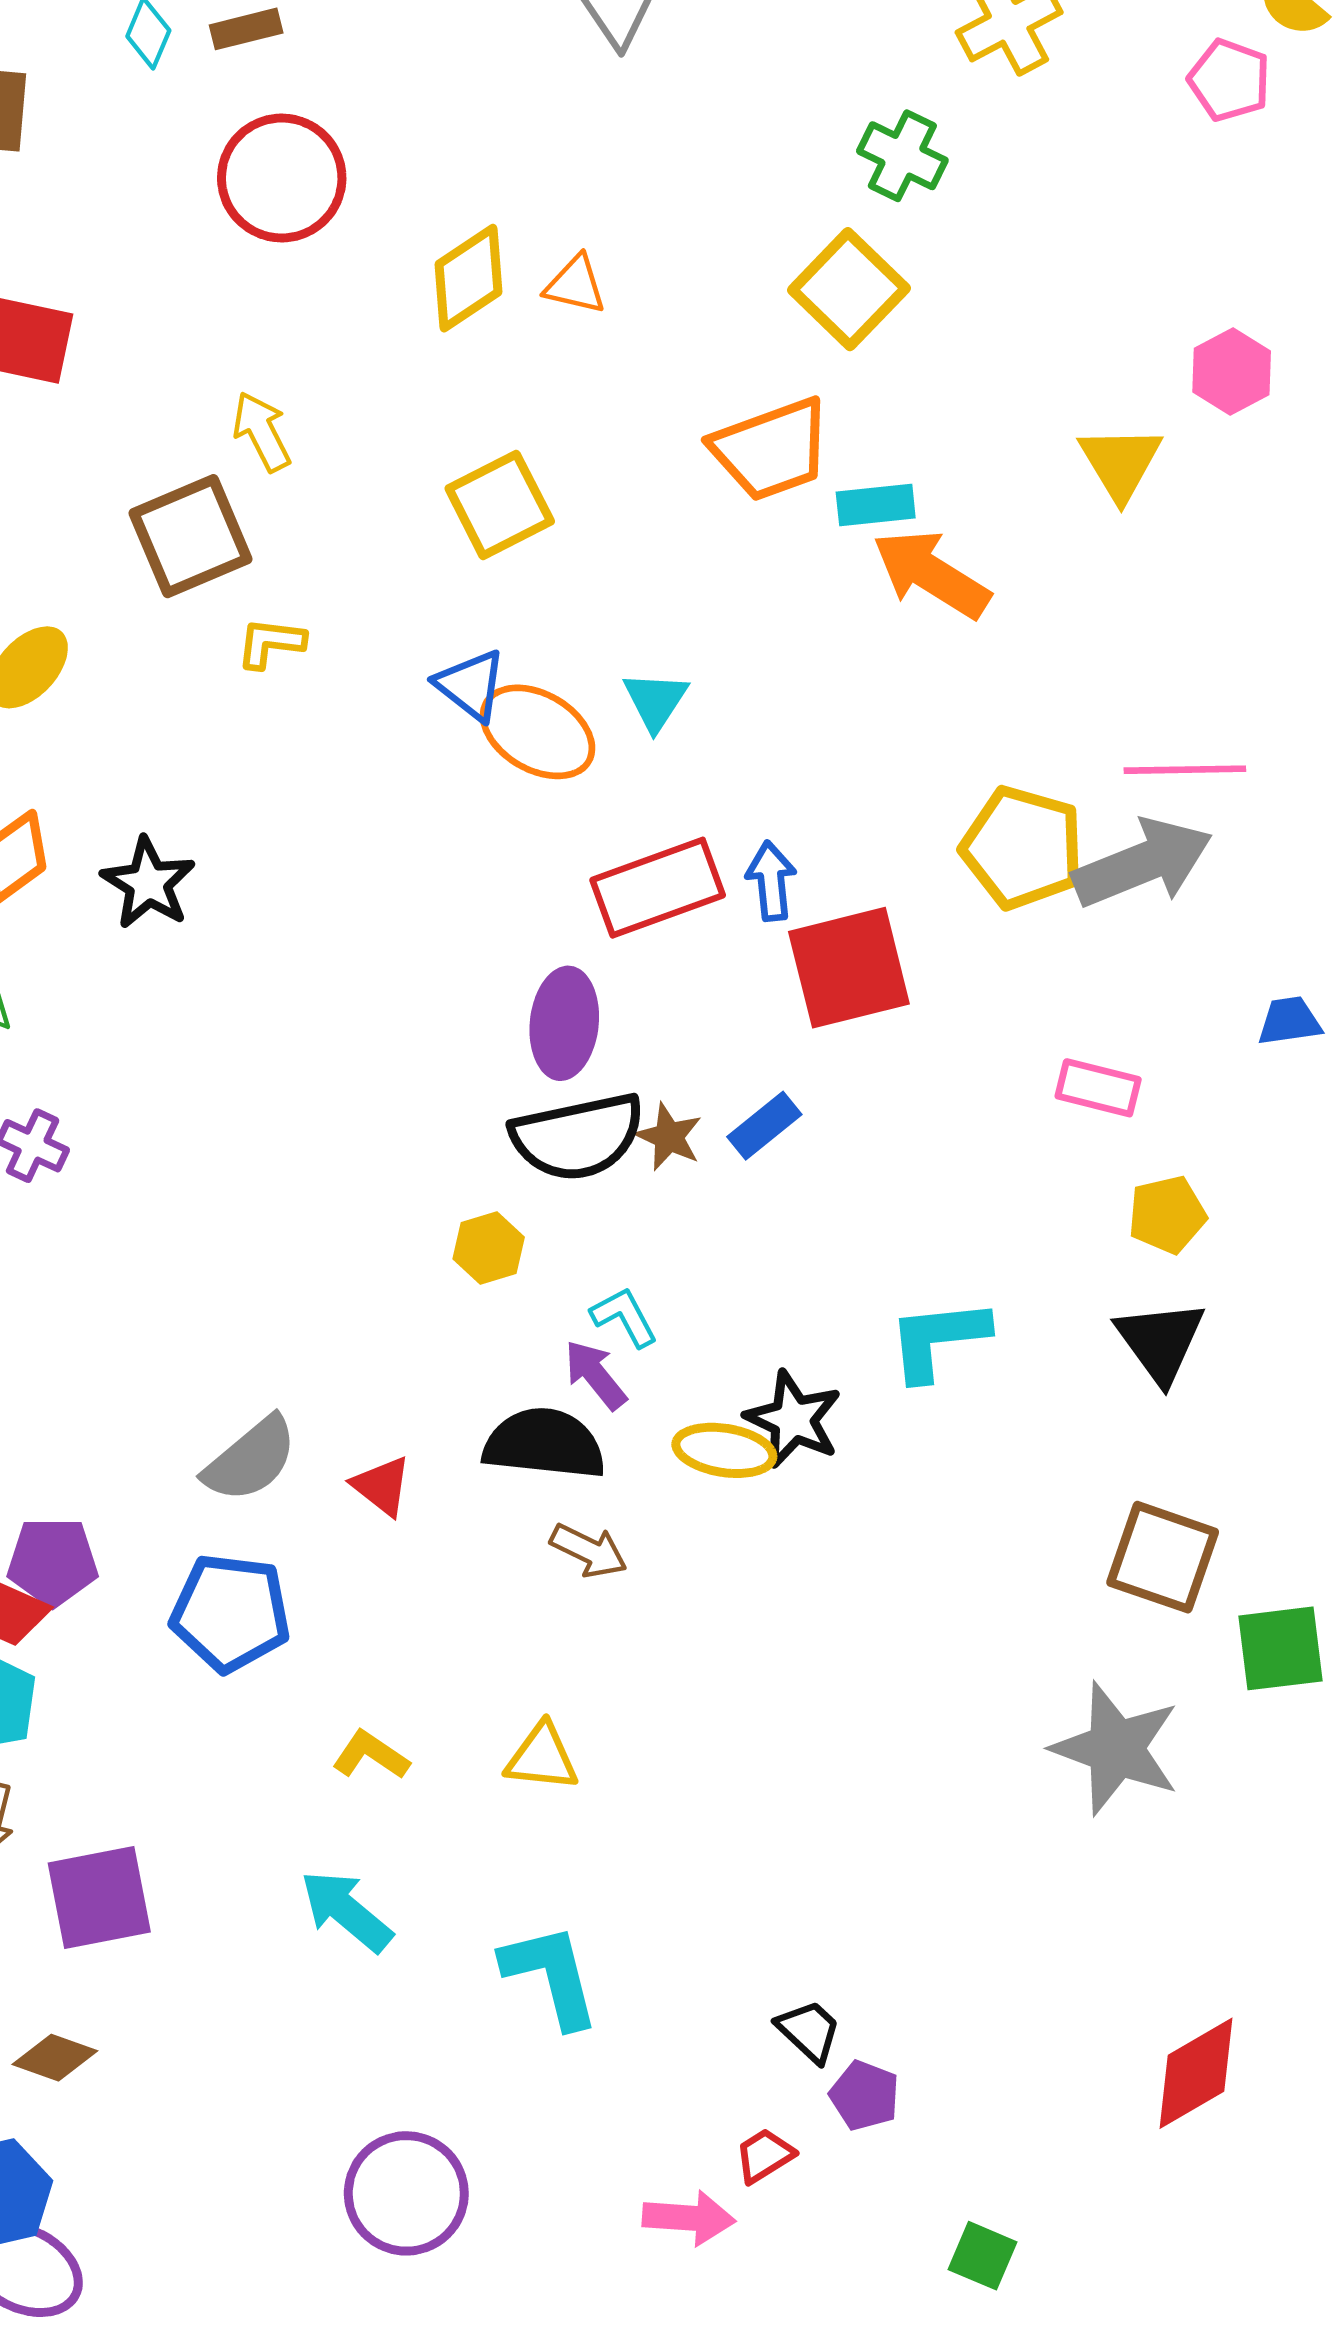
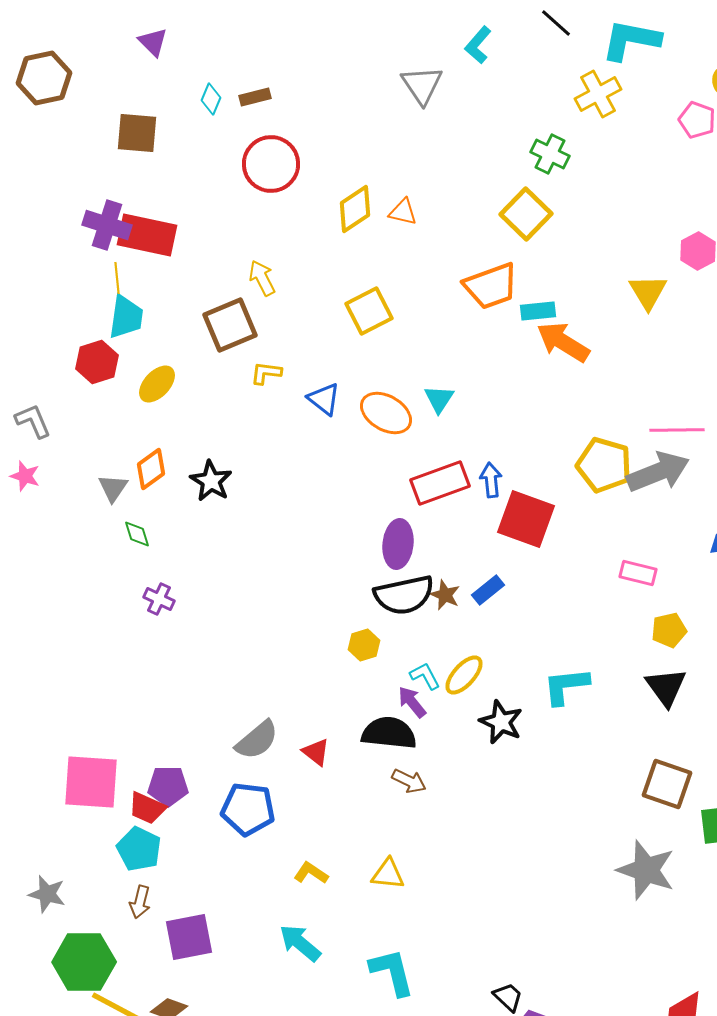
blue triangle: (471, 685) -> (324, 399), moved
red square: (849, 968) -> (526, 519), turned 34
yellow ellipse: (724, 1450) -> (464, 675), moved, turned -57

